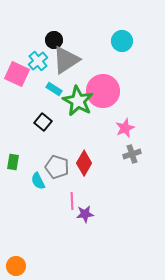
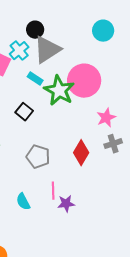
red diamond: (84, 163) -> (81, 153), moved
cyan semicircle: (38, 181) -> (23, 202), moved

